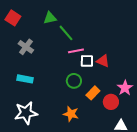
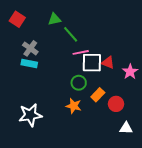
white square: (87, 61) -> (92, 63), size x1.5
cyan rectangle: (25, 79) -> (29, 64), moved
pink star: (125, 88) -> (130, 72), moved
orange star: (71, 114) -> (74, 106), moved

